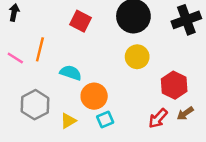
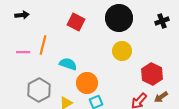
black arrow: (14, 12) -> (22, 15), turned 72
black cross: (186, 20) -> (162, 21), size x0.6
pink line: (15, 58) -> (23, 52), turned -32

